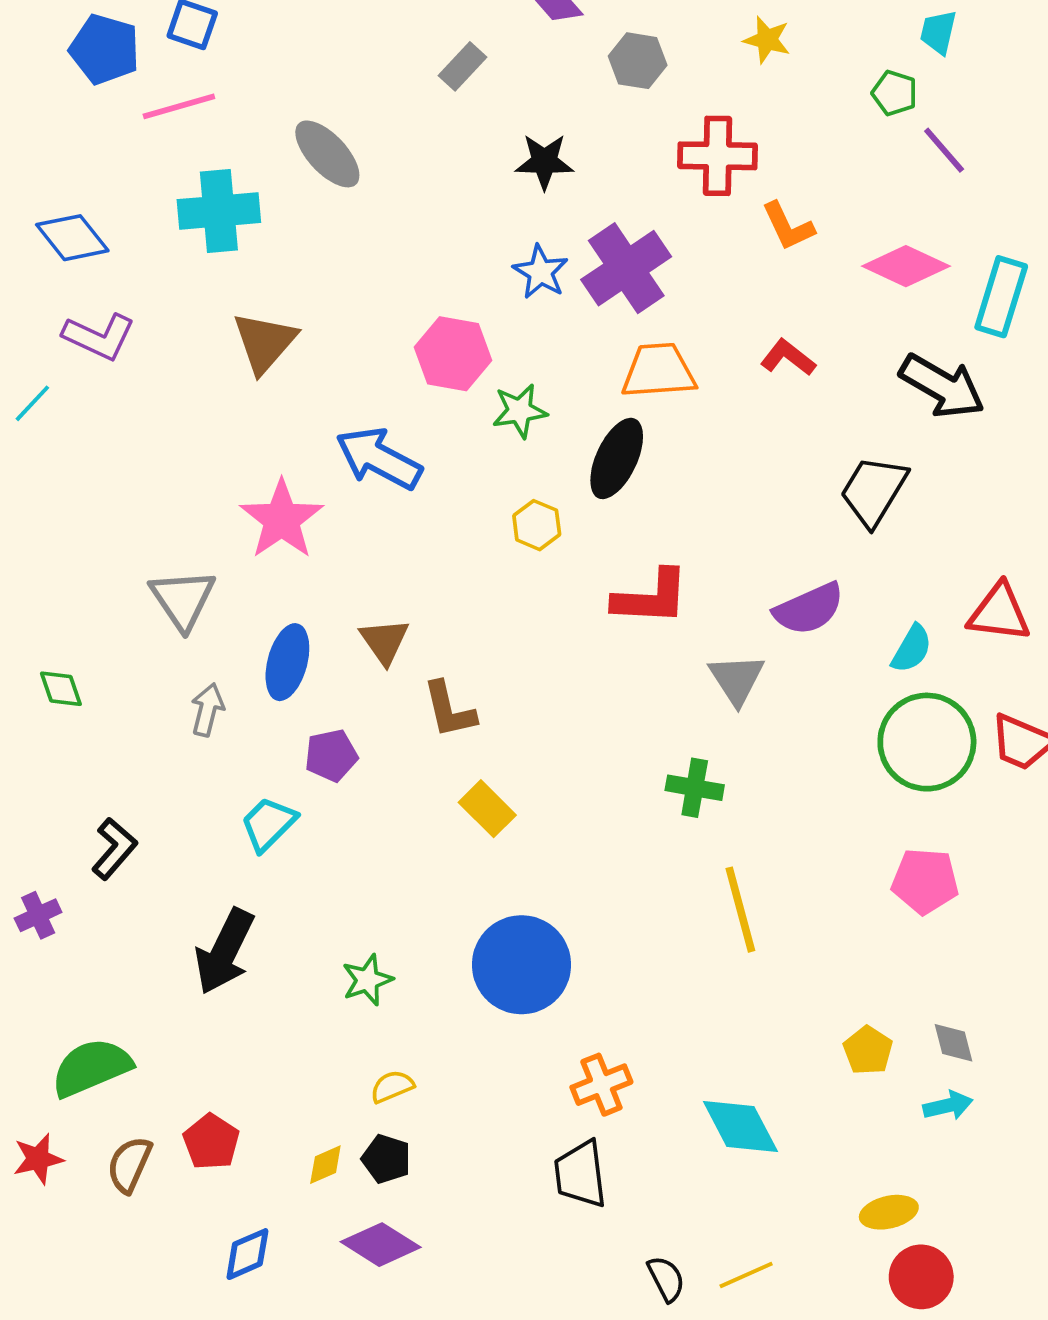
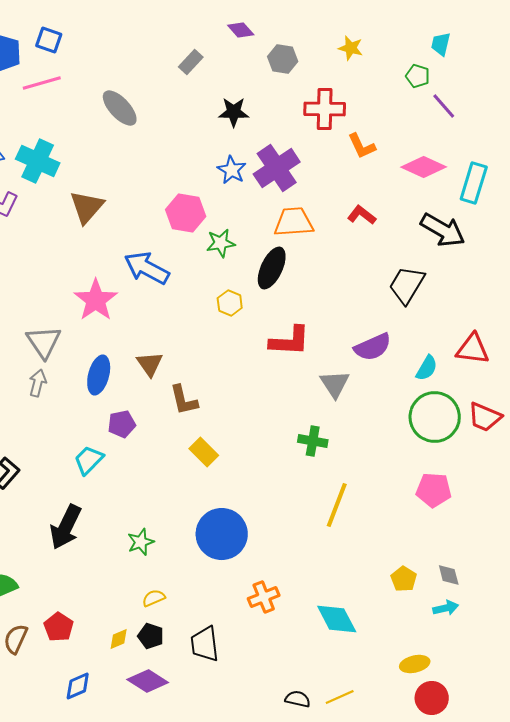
cyan cross: (219, 211) -> (38, 161), moved, turned 30
gray arrow: (207, 710) -> (38, 383), moved
yellow line: (740, 910) -> (337, 505), turned 36
black trapezoid: (581, 1174) -> (205, 644), moved
black semicircle: (666, 1279) -> (298, 699), turned -50

